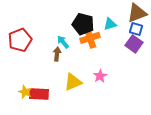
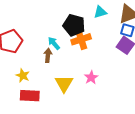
cyan triangle: (110, 24) -> (100, 12), moved
yellow triangle: (73, 82) -> (64, 84), turned -36
yellow star: (25, 92) -> (23, 76), moved

